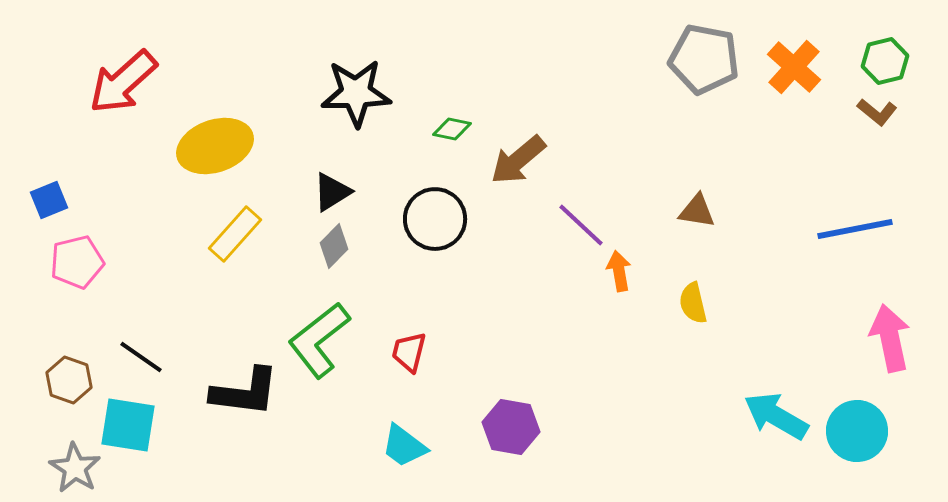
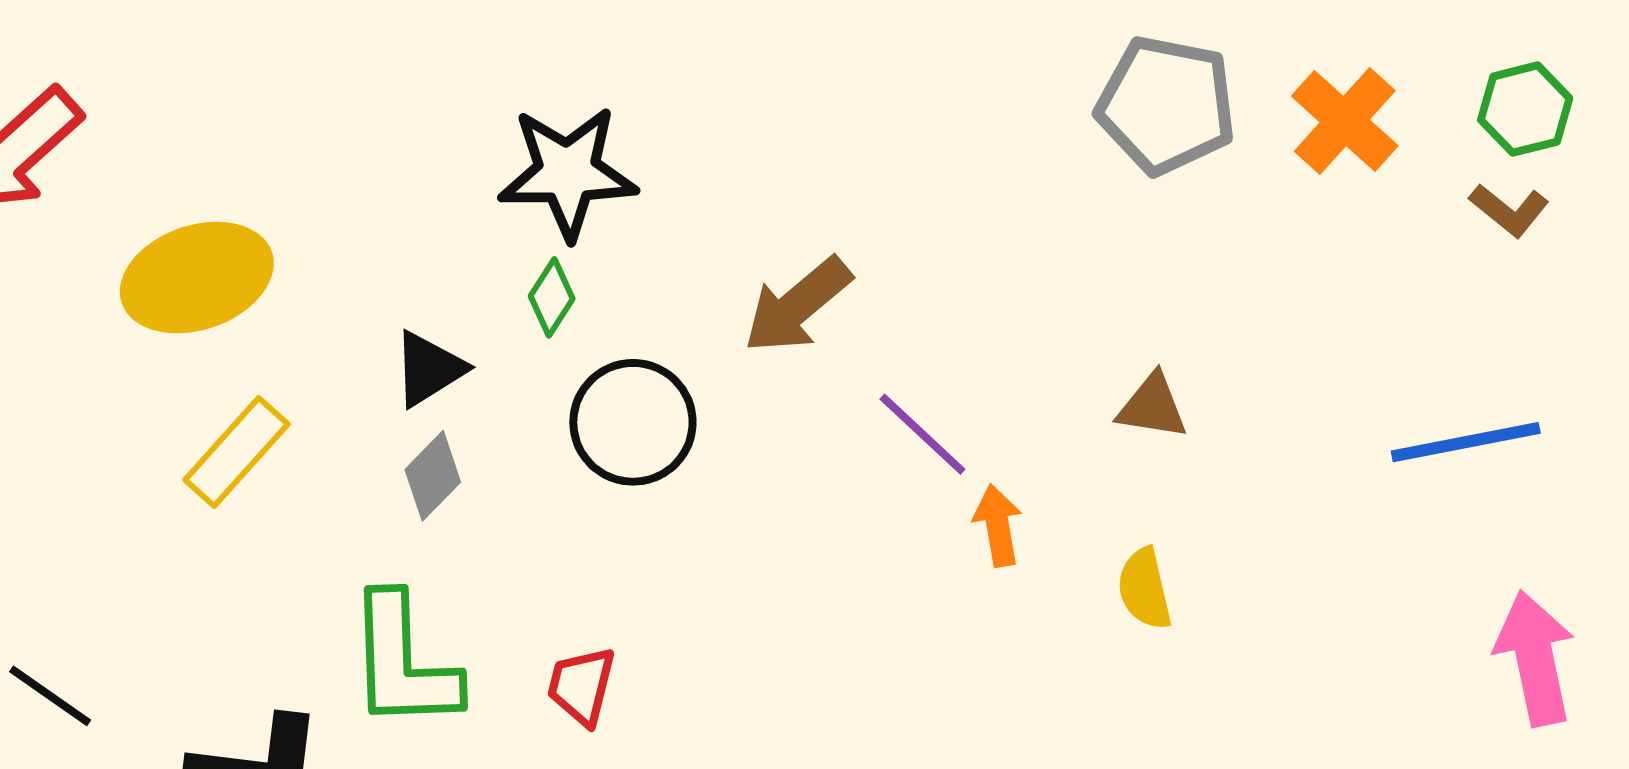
black star: (356, 93) -> (568, 173), moved
green diamond: (452, 129) -> (552, 297), moved, turned -69
green L-shape: (319, 340) -> (403, 662), turned -54

